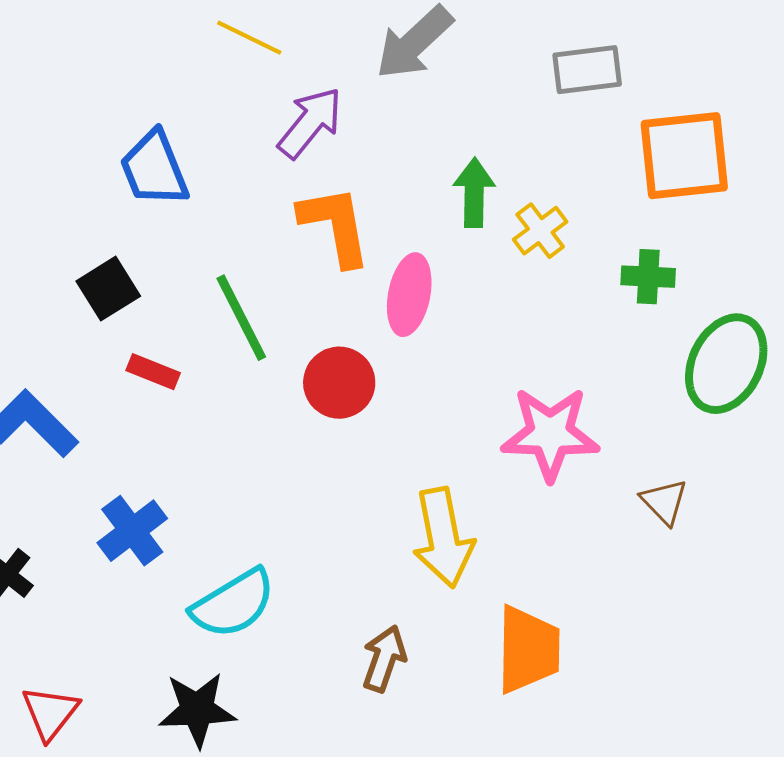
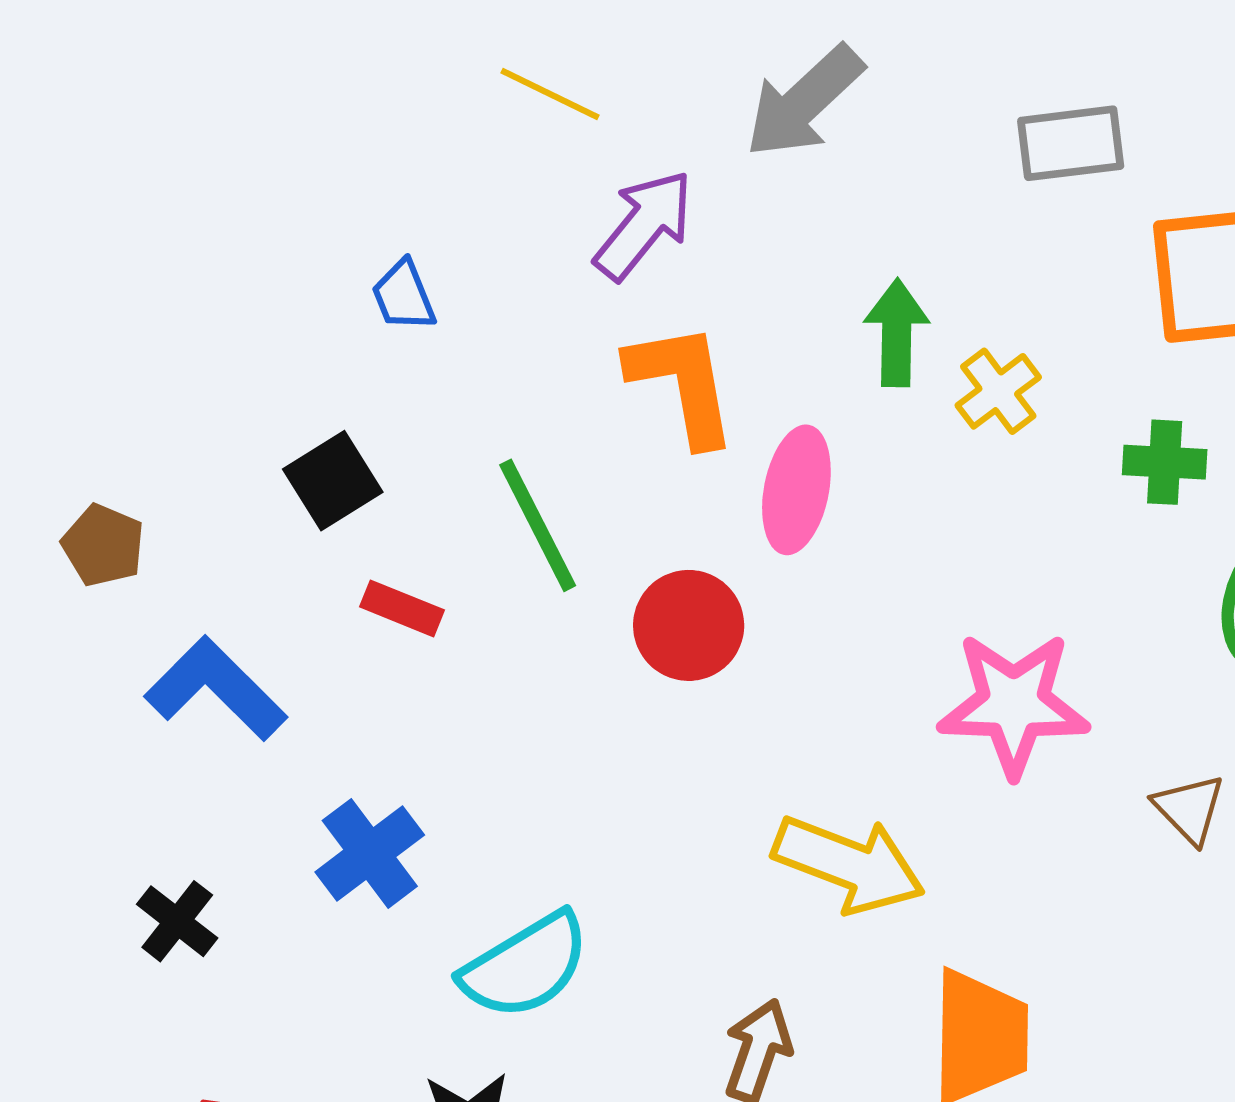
blue trapezoid: (154, 169) -> (404, 296), size x0.6
yellow arrow: (443, 538) -> (849, 864), turned -58

